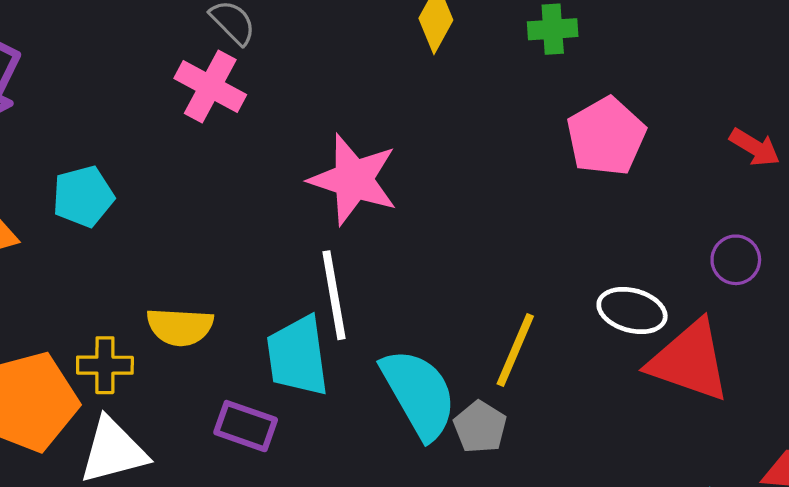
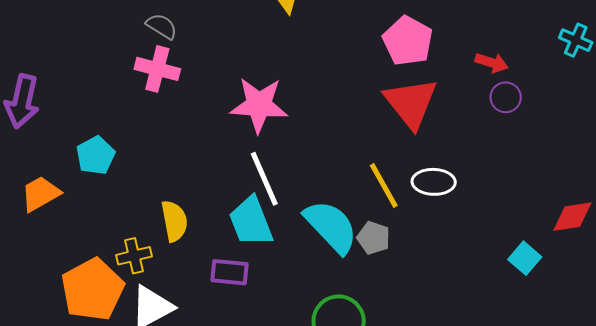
red arrow: (755, 147) -> (492, 63), moved
white ellipse: (632, 310) -> (434, 182), moved
yellow semicircle: (180, 327) -> (174, 221), turned -90
yellow line: (515, 350) -> (384, 185), turned -39
red triangle: (689, 361) -> (411, 103), moved, turned 46

